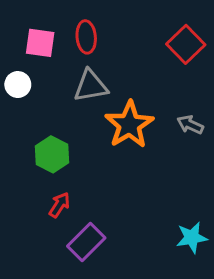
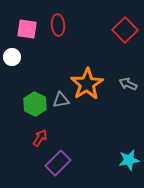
gray triangle: (91, 86) -> (61, 100), moved, size x0.7

